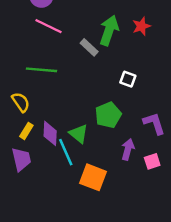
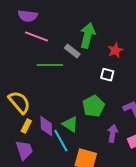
red star: (141, 26) -> (115, 50), moved
green line: (41, 70) -> (50, 65), moved
yellow semicircle: (21, 102) -> (19, 102), size x1.4

